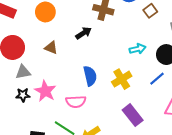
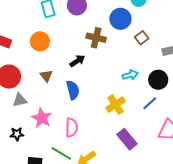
brown triangle: (51, 48) -> (46, 76), turned 32
blue semicircle: (90, 76) -> (73, 90), moved
black star: (23, 95) -> (17, 134), moved
pink semicircle: (76, 102) -> (72, 128), turned -84

